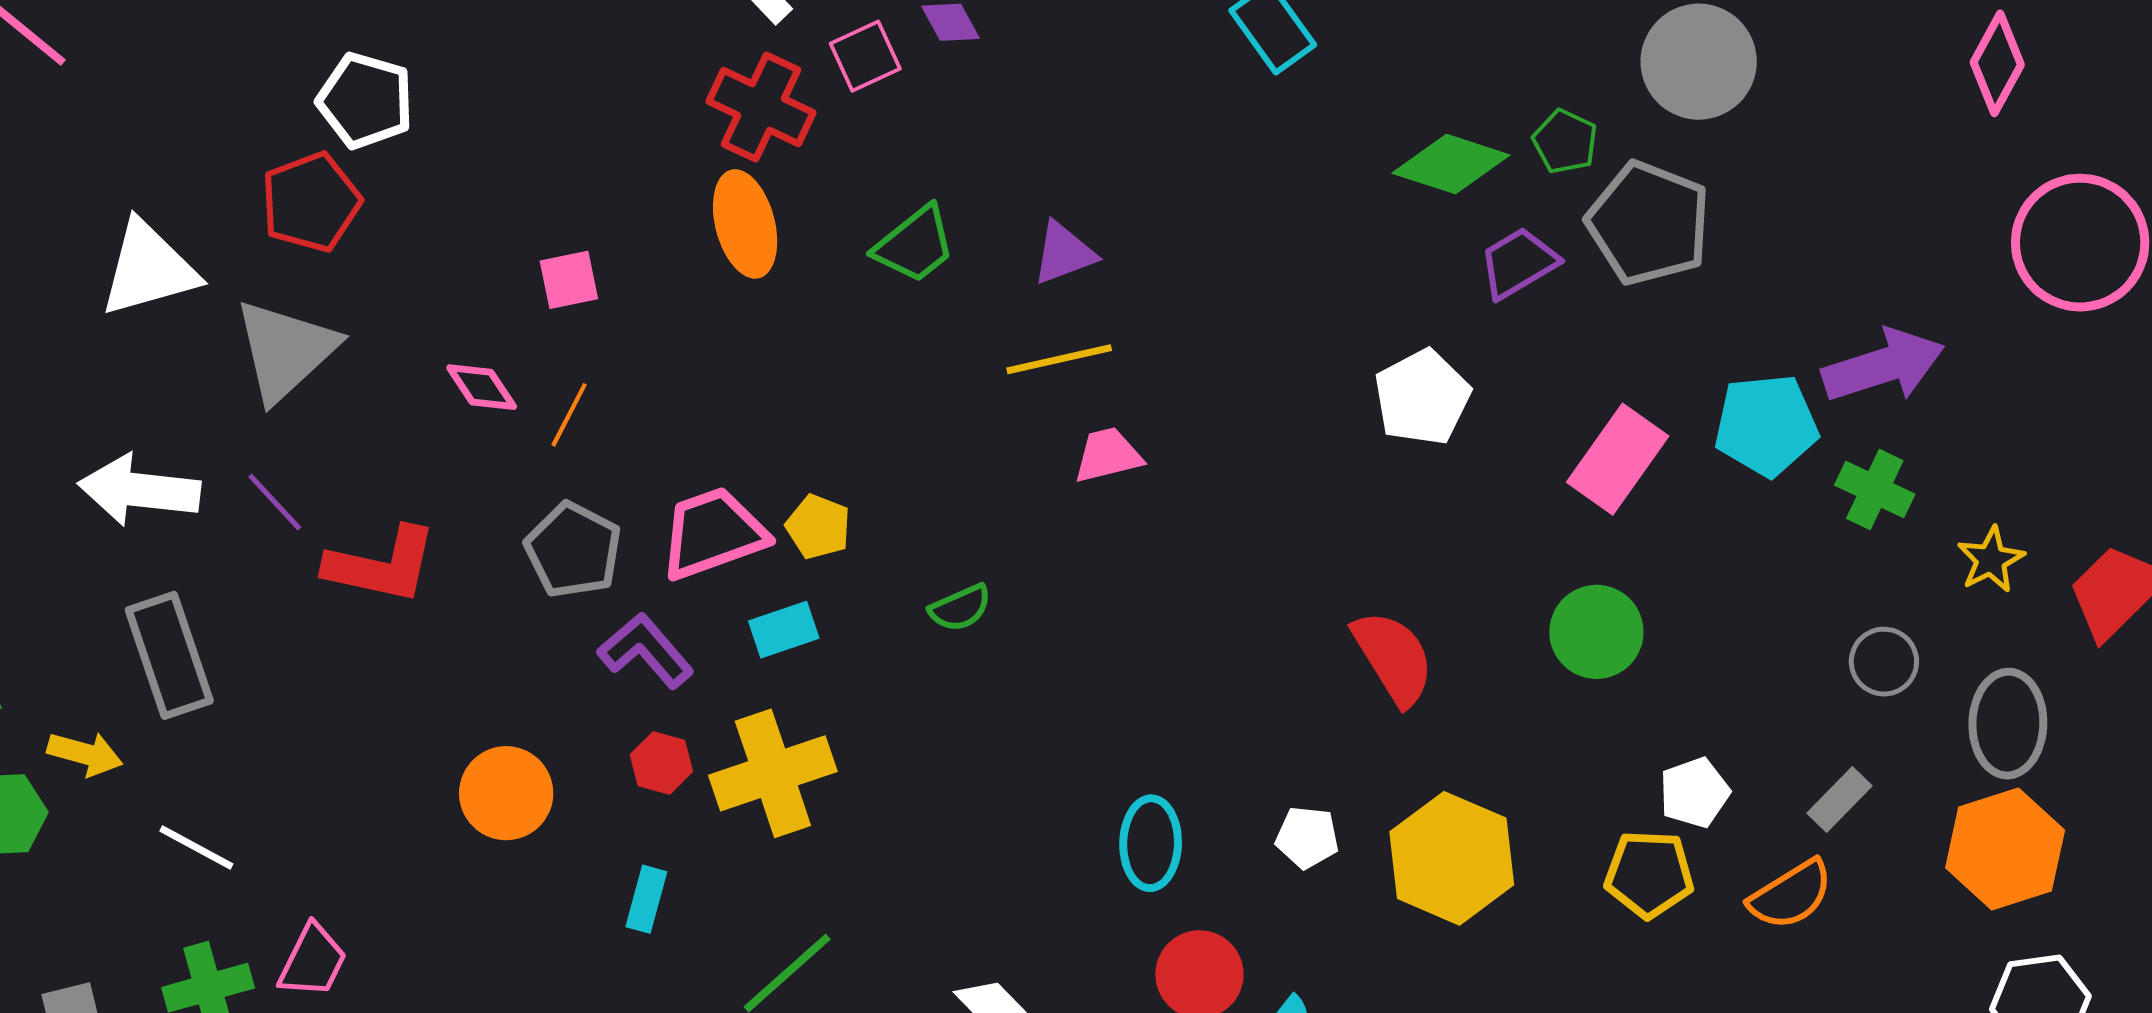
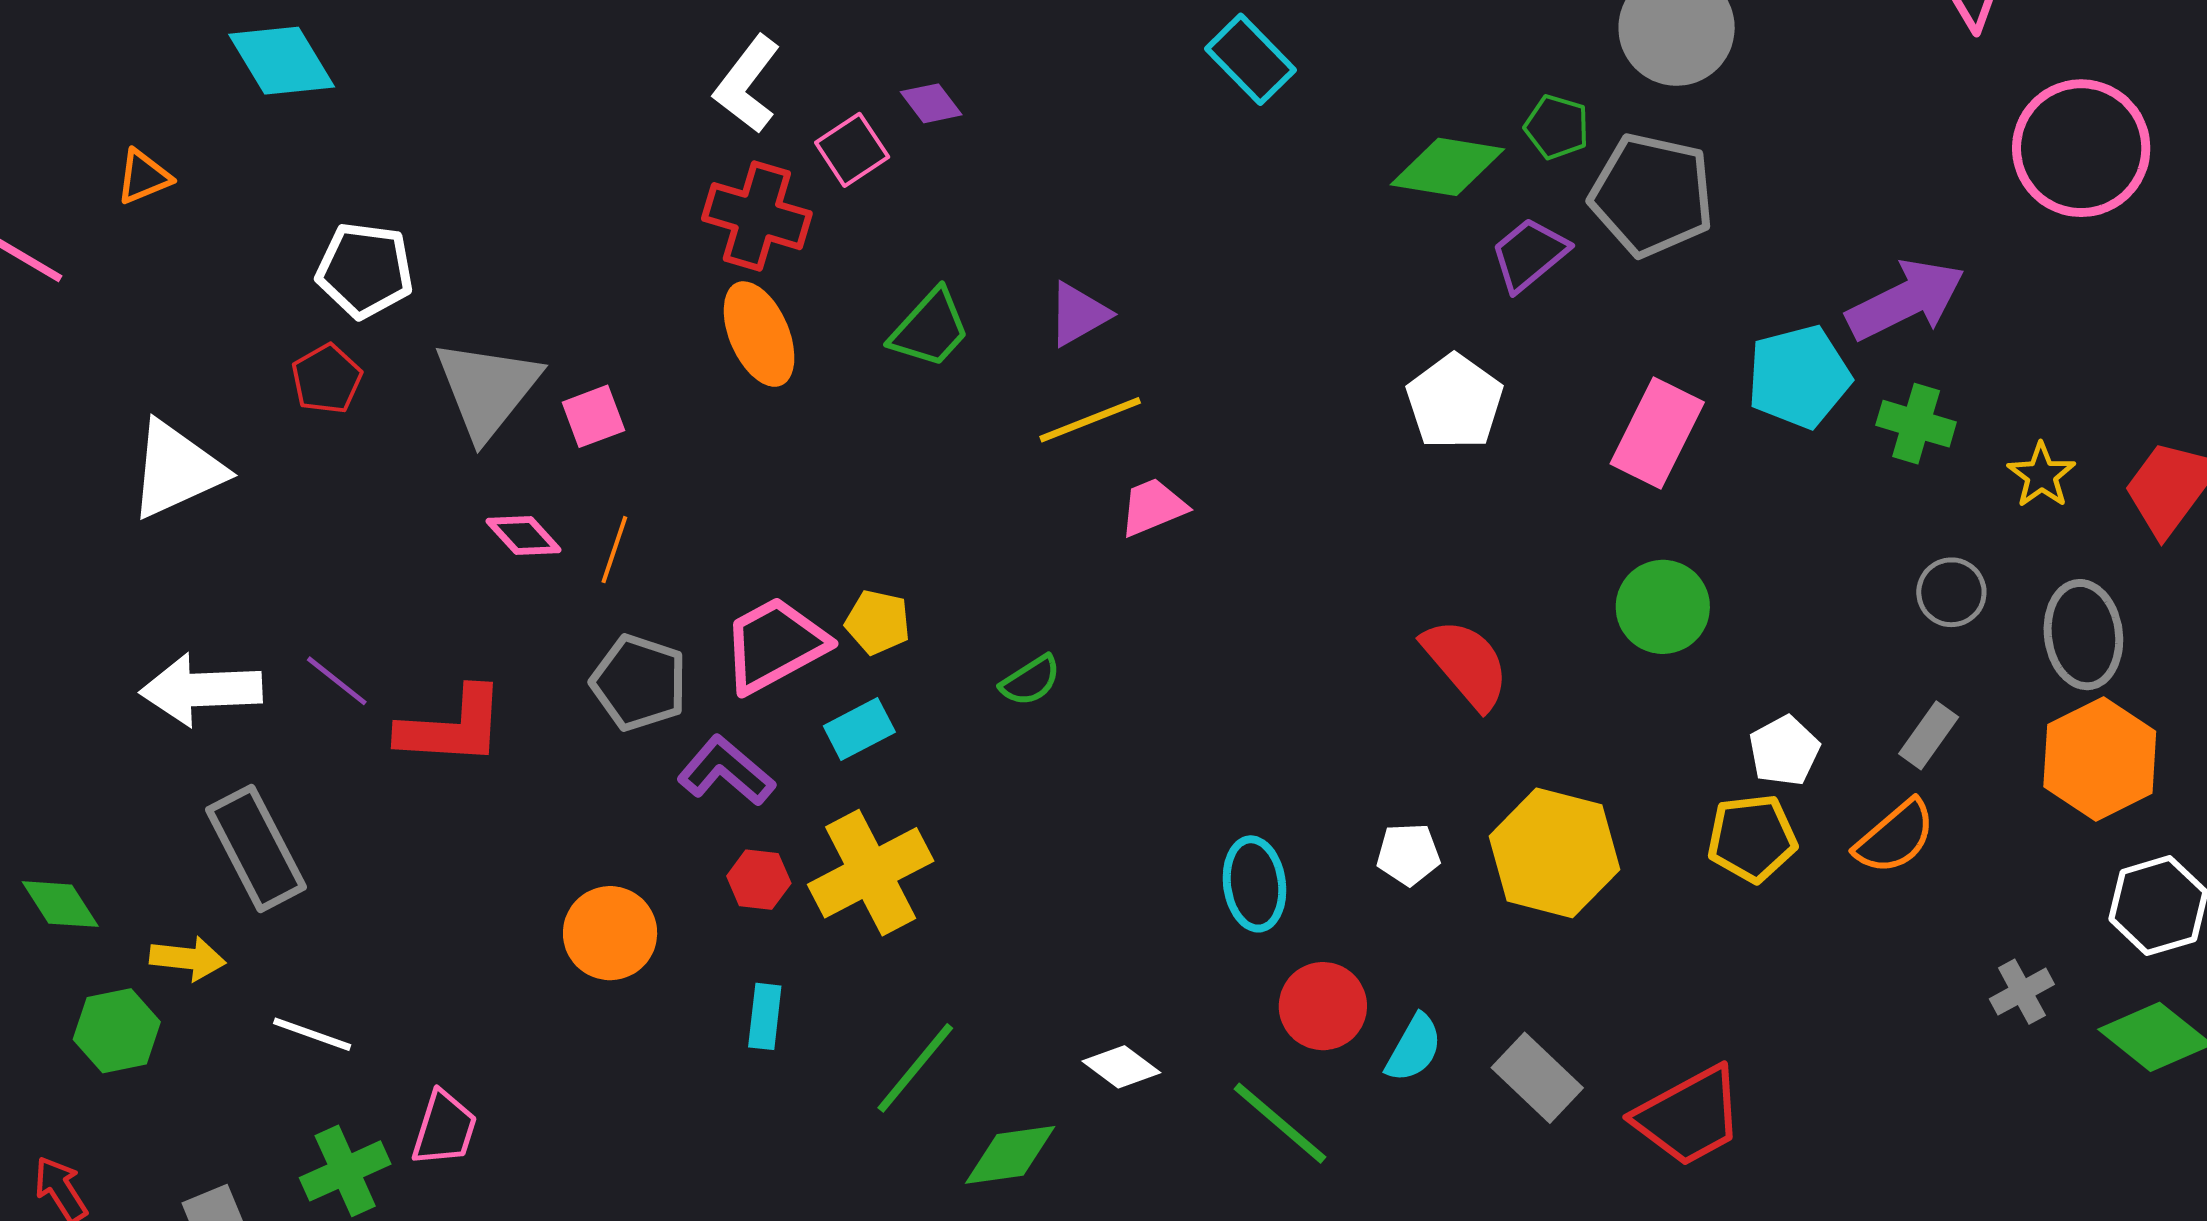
red pentagon: (311, 202) -> (327, 379), size x0.7
gray triangle: (285, 350) -> (487, 389), moved

